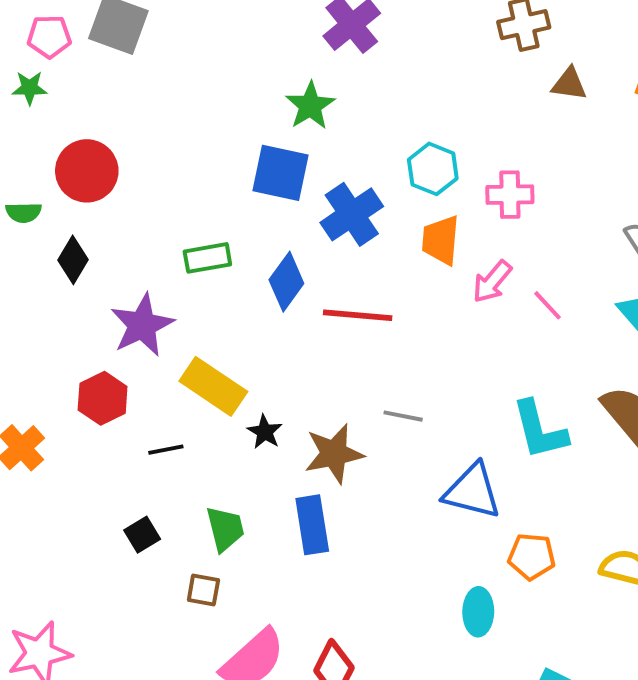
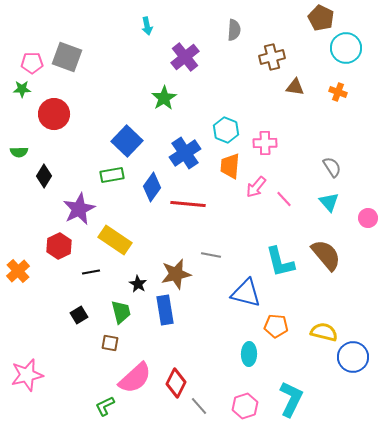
red circle: (87, 171) -> (54, 114), moved
blue square: (281, 173) -> (127, 141), moved, turned 32
black star: (265, 432) -> (138, 284), moved

